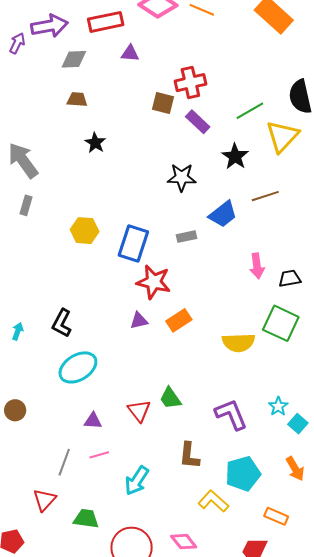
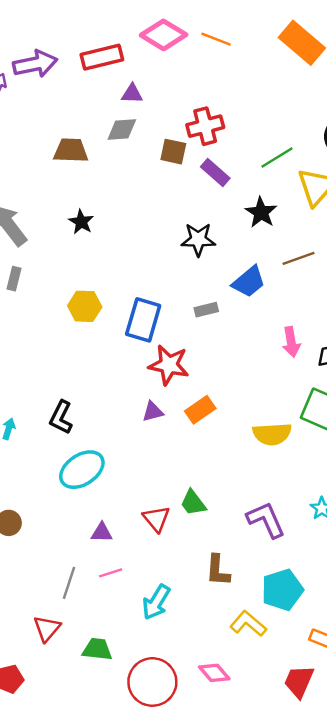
gray diamond: (74, 59) -> (122, 130), moved
brown trapezoid: (77, 99) -> (71, 150), size x1.4
black star: (95, 143) -> (81, 222), moved

